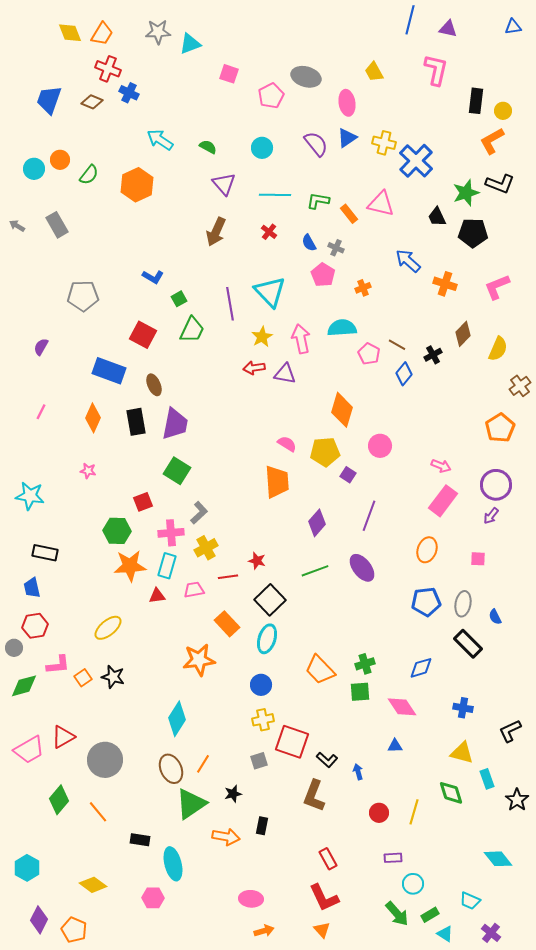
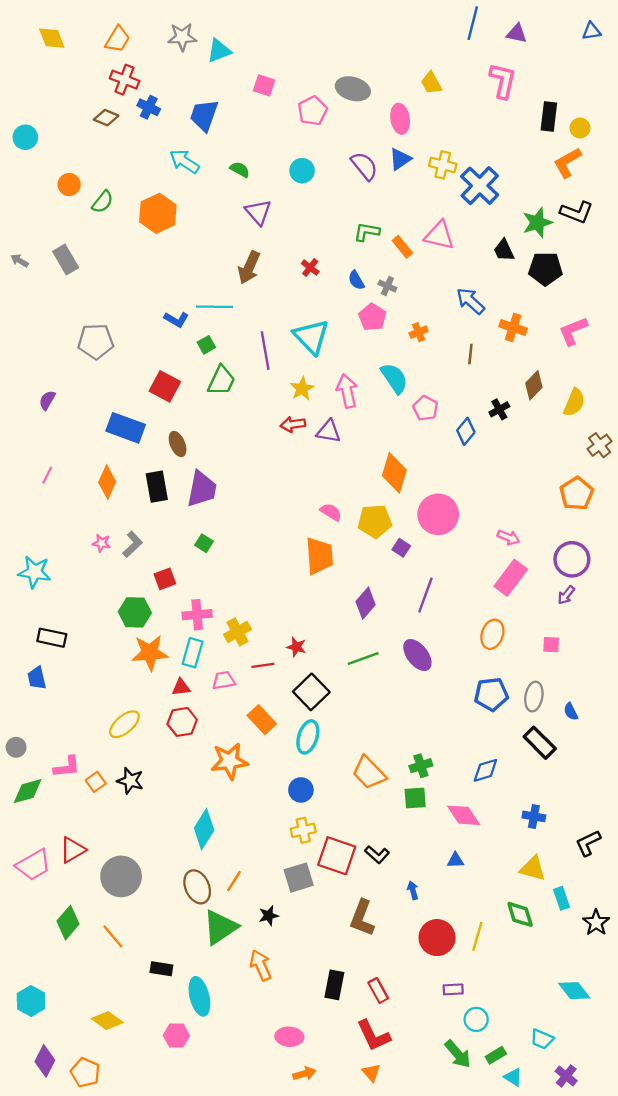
yellow diamond: (70, 33) -> (52, 38), moved
blue trapezoid: (49, 100) -> (204, 115), moved
cyan circle: (34, 169) -> (25, 137), moved
cyan line: (275, 195) -> (214, 307), moved
cyan semicircle: (342, 328) -> (394, 378), turned 60
brown line: (397, 345) -> (470, 354), moved, turned 66
pink circle: (380, 446) -> (438, 514), size x1.5
green square: (177, 471) -> (204, 543), size x0.6
gray L-shape: (199, 513) -> (133, 544), moved
red hexagon: (35, 626) -> (182, 722), moved
black L-shape: (327, 760) -> (377, 855), moved
gray square: (259, 761) -> (299, 878), size x1.5
red circle: (379, 813) -> (437, 938), size x1.6
black rectangle: (262, 826) -> (334, 985), moved, size x1.4
orange arrow: (226, 837) -> (261, 965), turned -124

